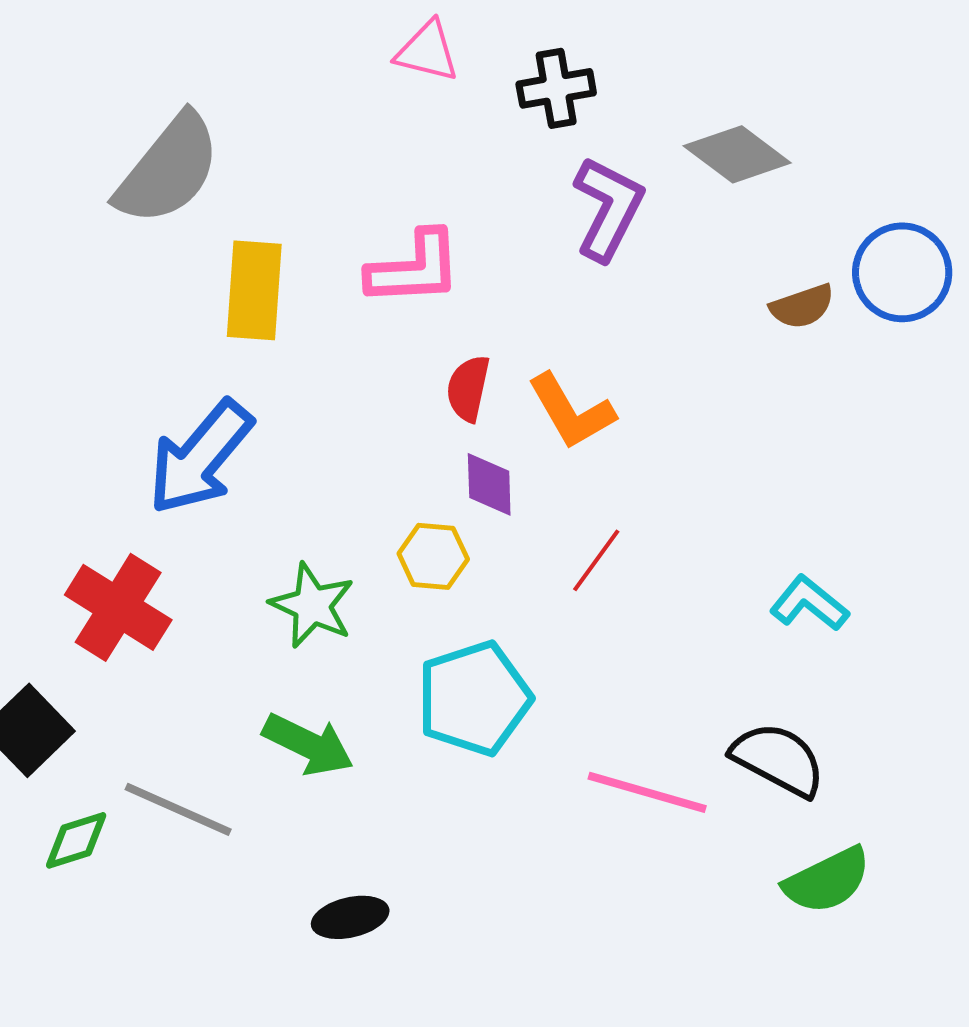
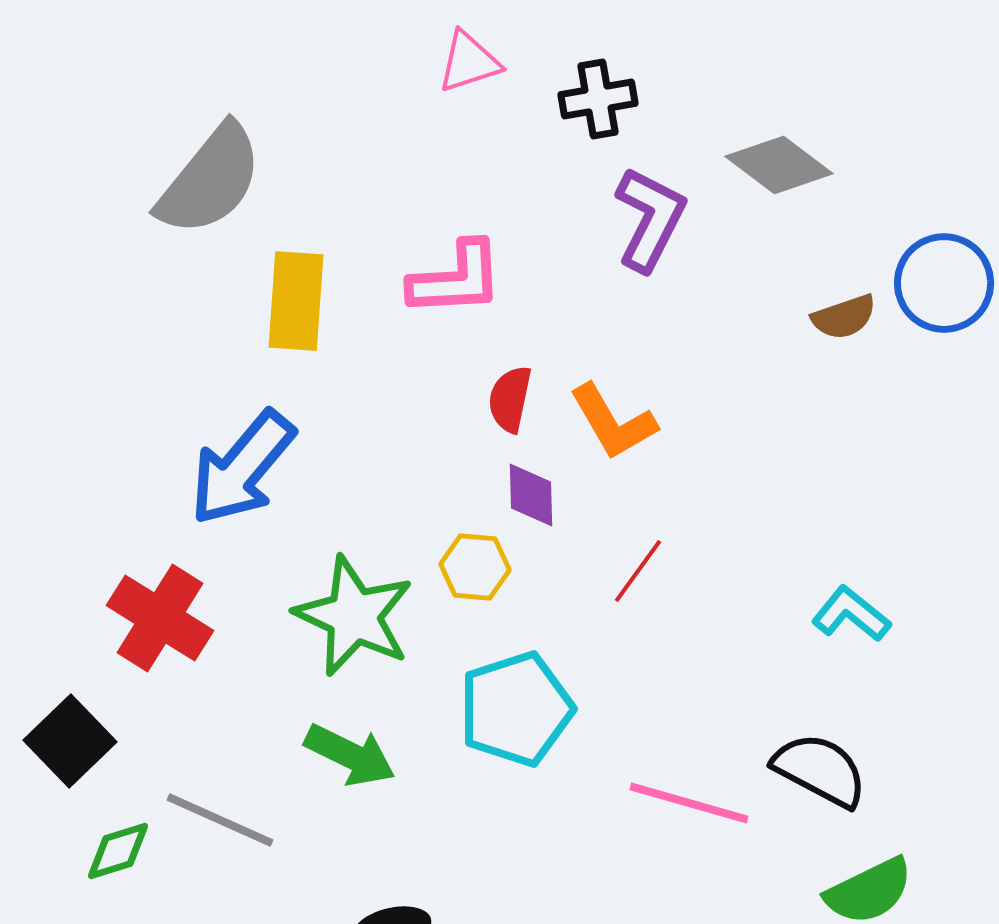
pink triangle: (427, 51) -> (469, 62), turned -32
green star: (312, 605) -> (354, 616), size x1.4

